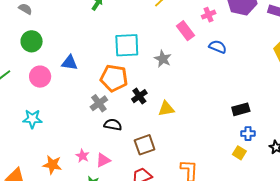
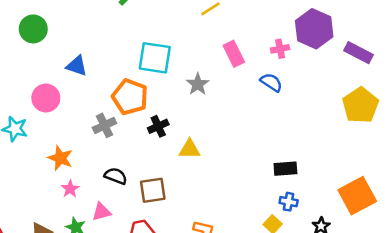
pink cross: (209, 15) -> (280, 49), moved
pink circle: (40, 77) -> (46, 98), moved
black semicircle: (113, 125) -> (116, 176), moved
pink triangle: (103, 160) -> (101, 212), moved
orange star: (52, 165) -> (60, 158), moved

